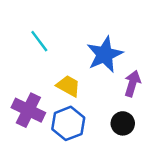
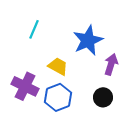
cyan line: (39, 41) -> (34, 29), turned 60

